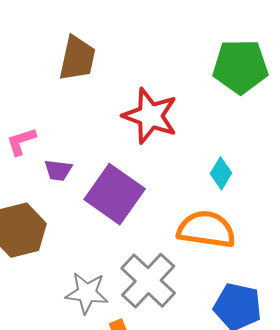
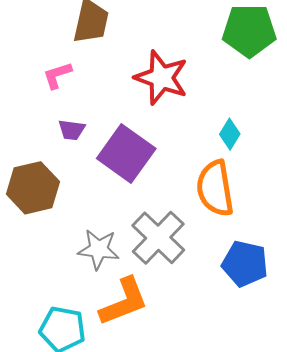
pink L-shape: (21, 141) -> (57, 75), moved
orange semicircle: (206, 229) -> (215, 188), turned -108

